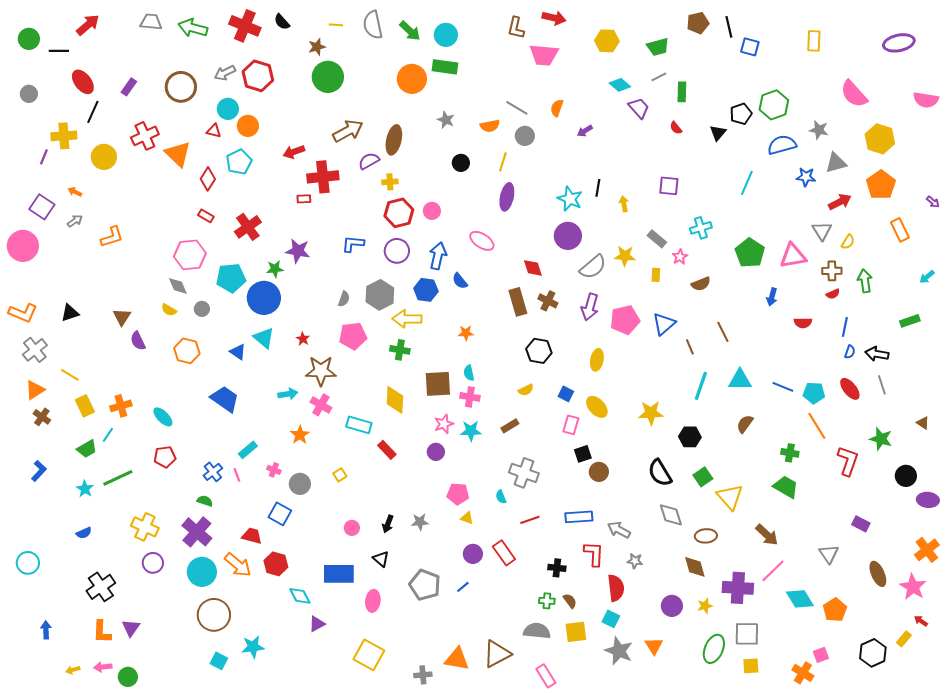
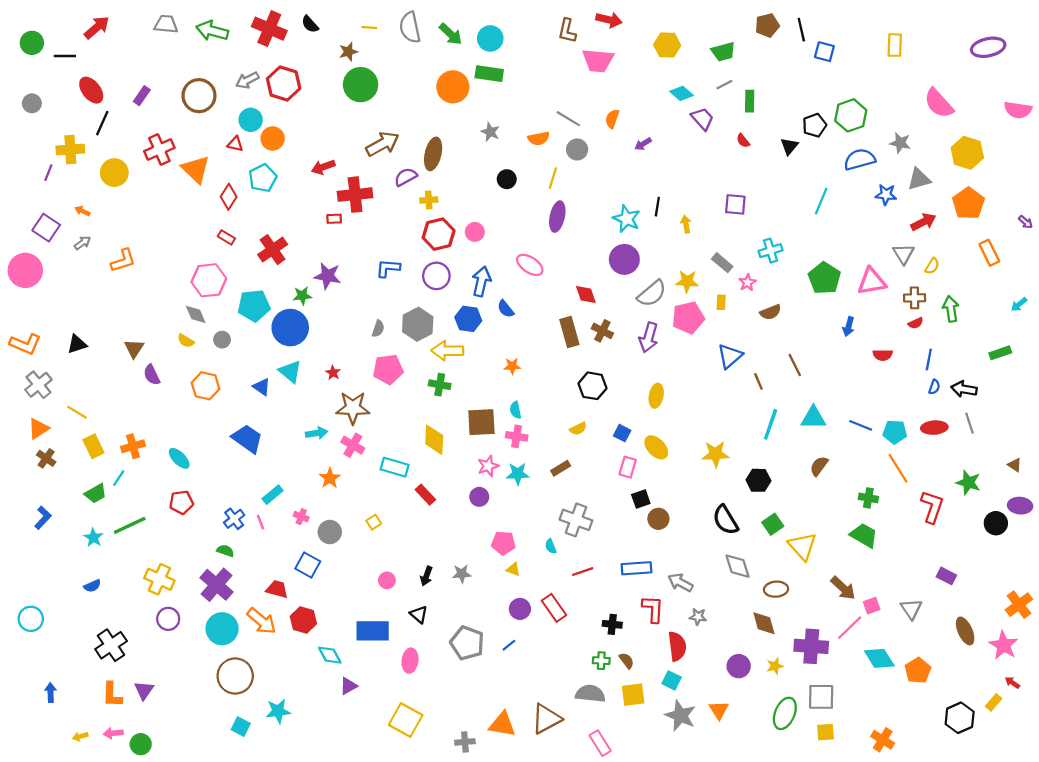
pink pentagon: (625, 320) -> (688, 318), moved
red ellipse: (850, 389) -> (934, 428), turned -55
purple ellipse: (928, 500) -> (1020, 506), moved
pink square: (821, 655) -> (872, 606), moved

